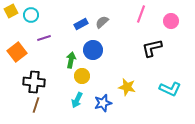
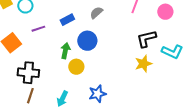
blue rectangle: (81, 24) -> (67, 20), moved
yellow star: (127, 87) -> (143, 64), moved, turned -30
cyan L-shape: (170, 89) -> (172, 52), moved
cyan arrow: (77, 100) -> (62, 99), moved

